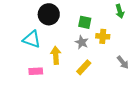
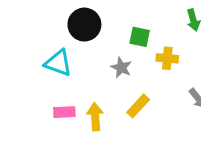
gray star: (82, 42) -> (121, 68), moved
yellow arrow: (56, 55) -> (95, 117), moved

